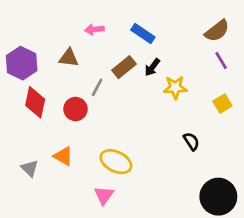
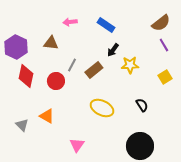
brown rectangle: (124, 67) -> (94, 70), moved
yellow ellipse: (116, 162) -> (102, 108), moved
black circle: (218, 197) -> (140, 146), moved

